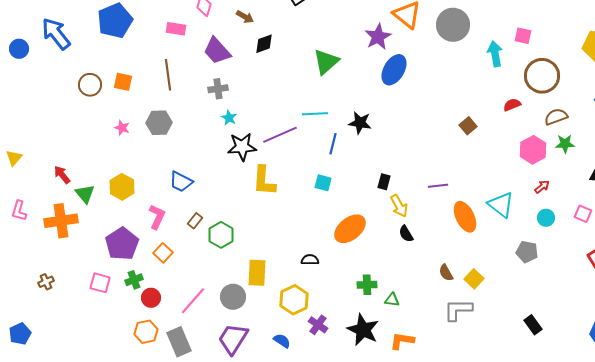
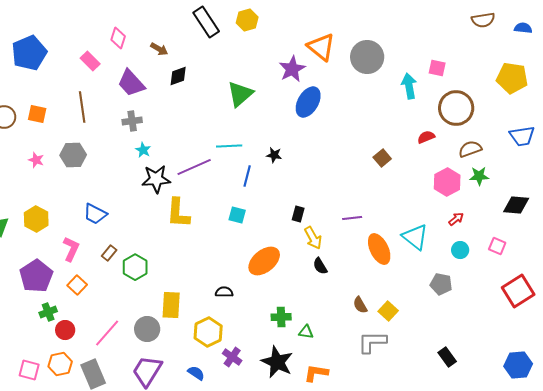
pink rectangle: (176, 29) -> (90, 61), turned 36
black star: (360, 123) -> (274, 155), size x0.7
pink square: (100, 283) -> (29, 370), moved

